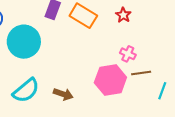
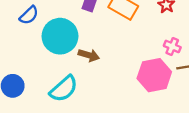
brown arrow: (63, 94) -> (89, 55), moved

